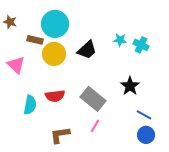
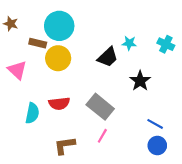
cyan cross: (141, 45) -> (166, 44), moved
black trapezoid: (87, 50) -> (108, 57), moved
black star: (130, 86) -> (140, 81), moved

